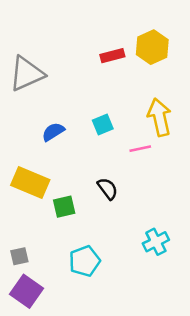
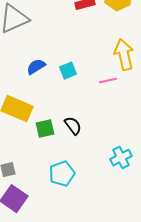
cyan square: (103, 124) -> (68, 71), moved
black semicircle: (108, 189) -> (73, 126), moved

